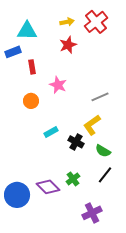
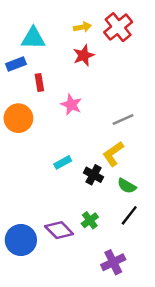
orange circle: (31, 101) -> (18, 118), moved, size x1.5

